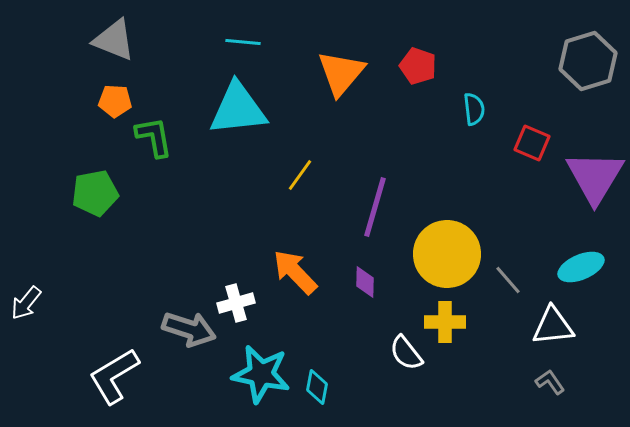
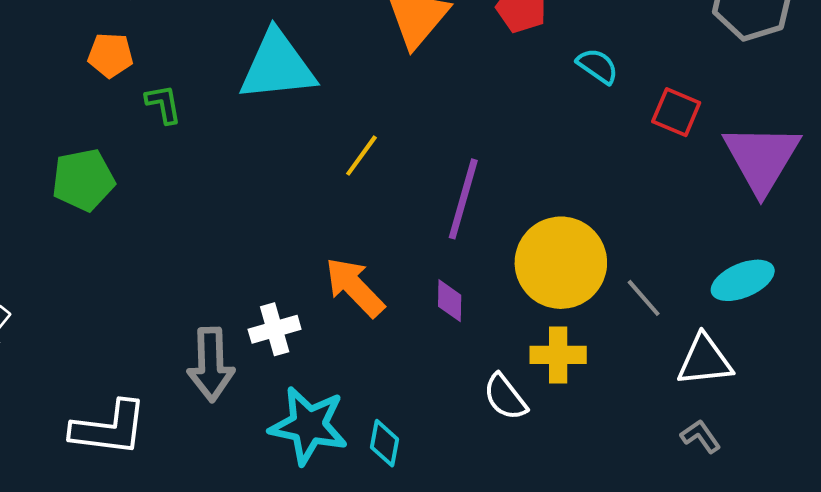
cyan semicircle: (474, 109) -> (597, 66), turned -48
green L-shape: (154, 137) -> (163, 104), size x0.7
gray arrow: (189, 329) -> (211, 364), turned 70
white L-shape: (114, 376) -> (109, 428), turned -142

